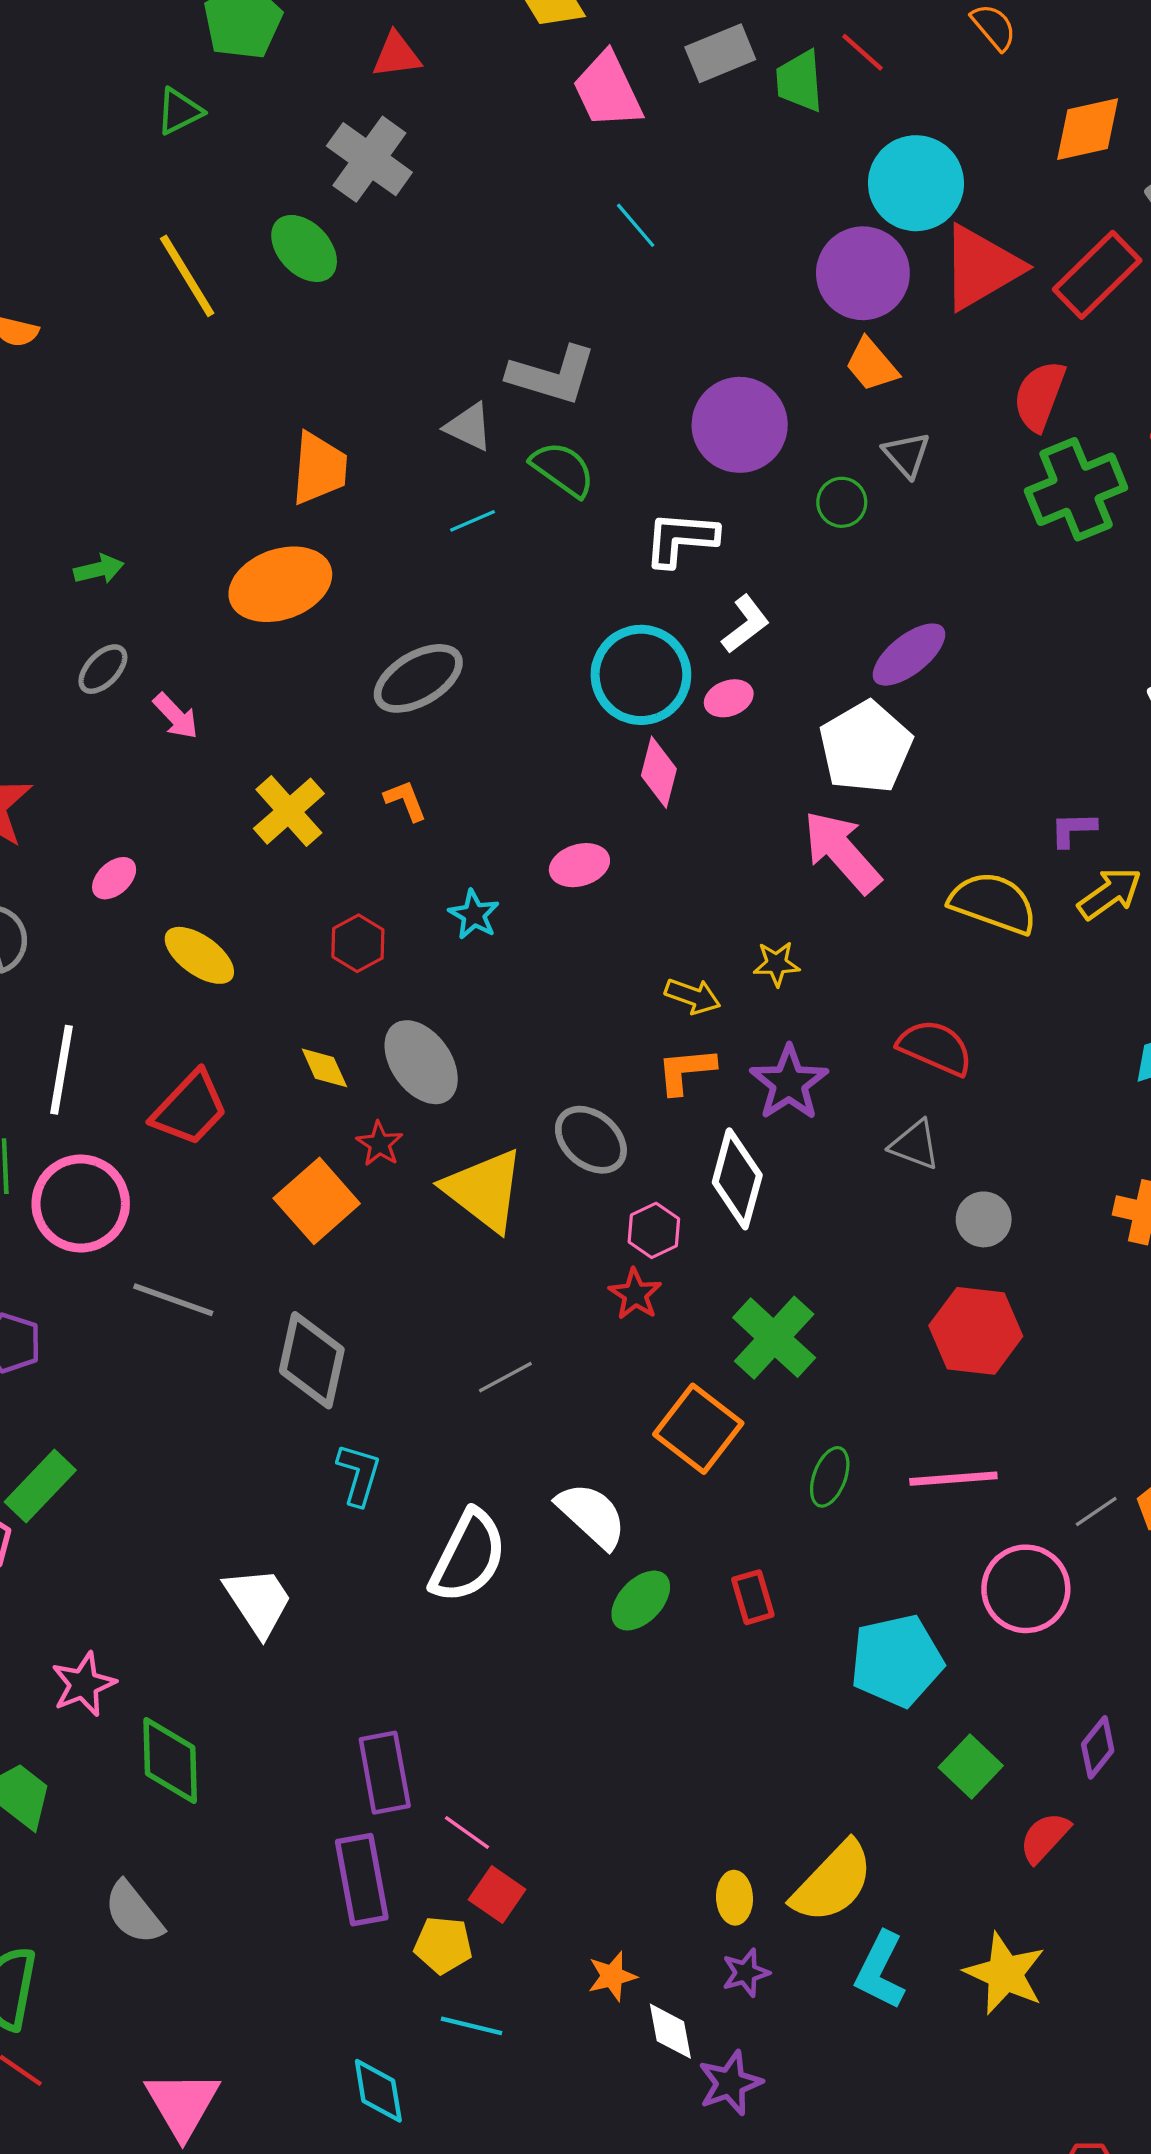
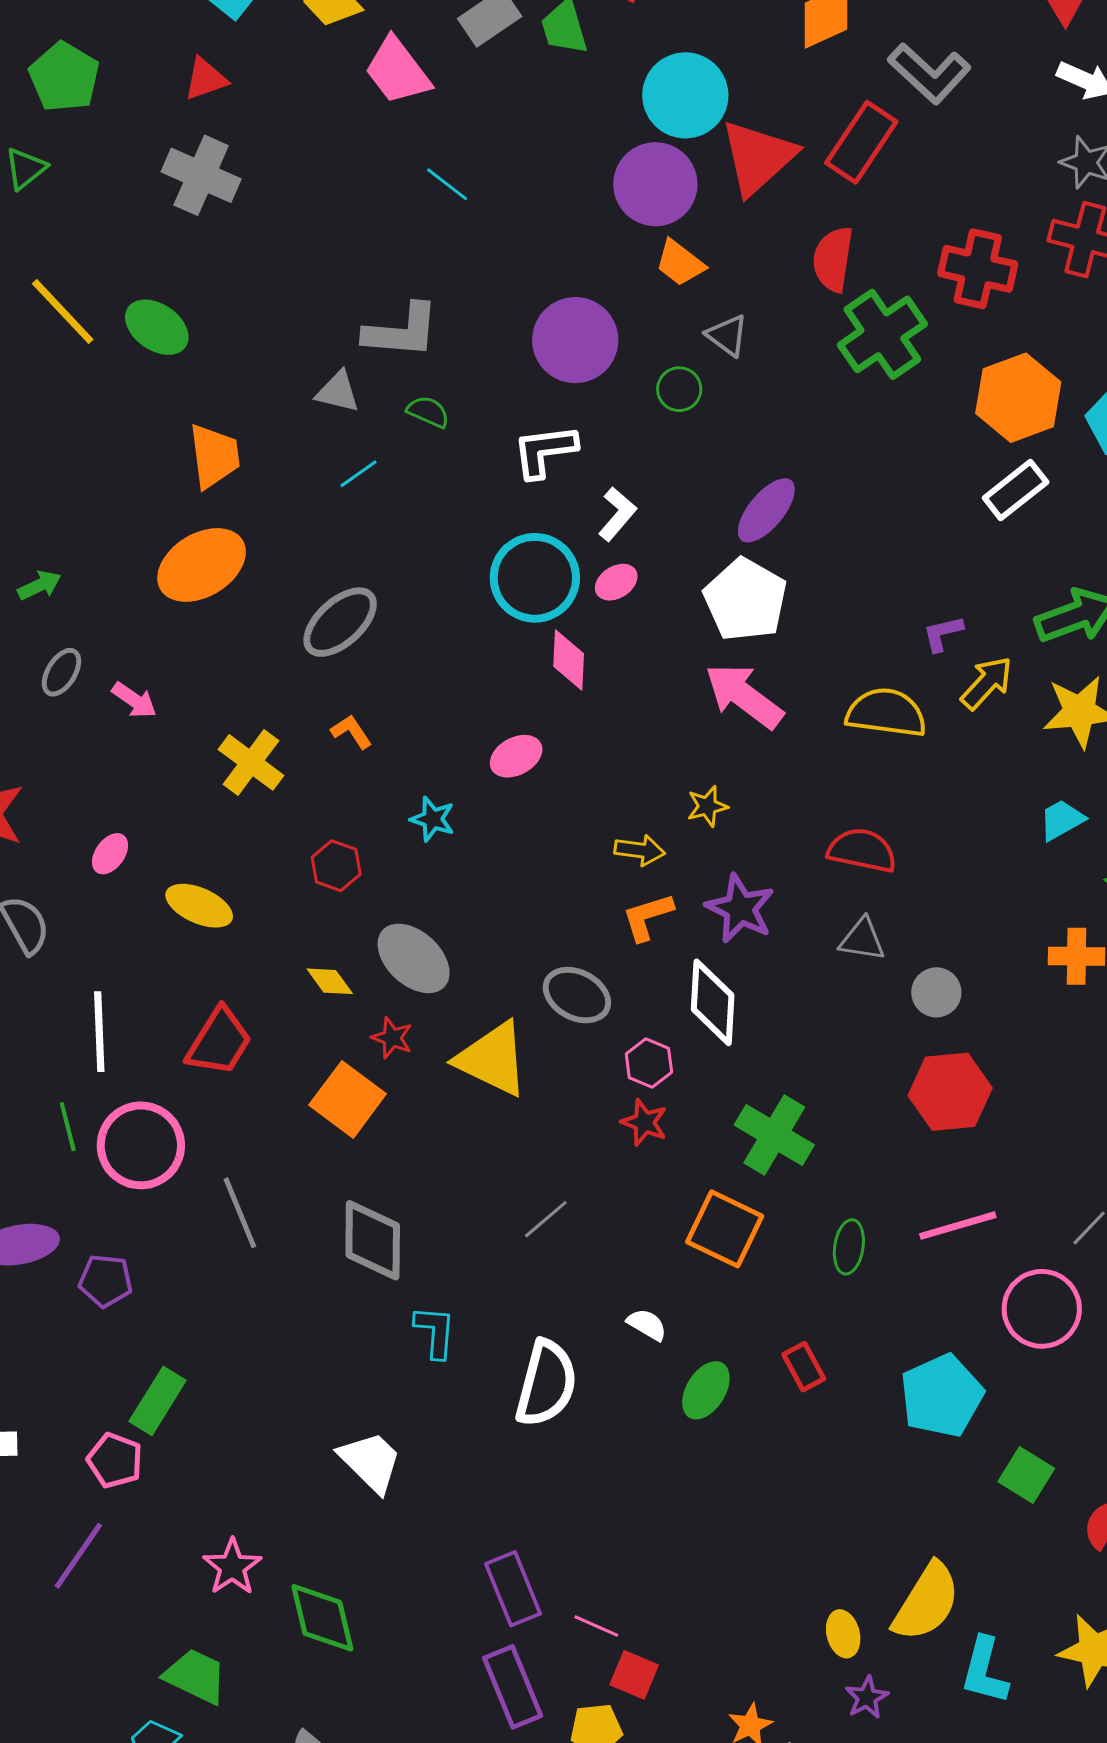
green ellipse: (304, 248) -> (157, 327), moved
green semicircle: (563, 469) -> (428, 412), size x0.7
gray line: (173, 1300) -> (240, 1213), turned 60
white semicircle: (592, 1515) -> (647, 1325), size x0.6

